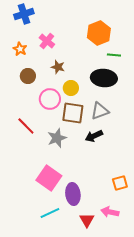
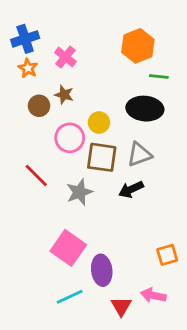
blue cross: (24, 14) -> (25, 39), moved
brown star: (58, 67) -> (64, 95), moved

